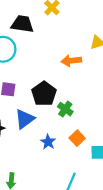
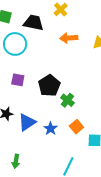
orange arrow: (71, 61) -> (69, 38), moved
blue triangle: (25, 119) -> (27, 122), moved

